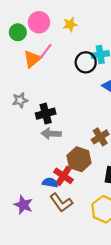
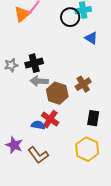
gray star: (20, 100) -> (11, 65), moved
brown hexagon: (79, 159) -> (57, 93), moved
brown L-shape: (61, 203) -> (38, 155), moved

